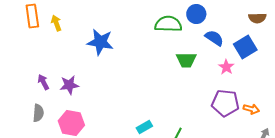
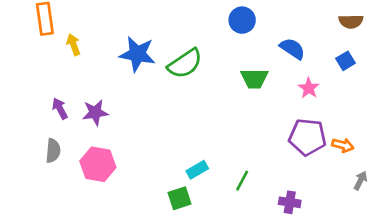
blue circle: (196, 14) -> (242, 20), moved
yellow arrow: (56, 23) -> (73, 45), moved
green semicircle: (168, 24) -> (185, 64), moved, turned 144
blue square: (245, 47) -> (345, 61), moved, size x0.6

